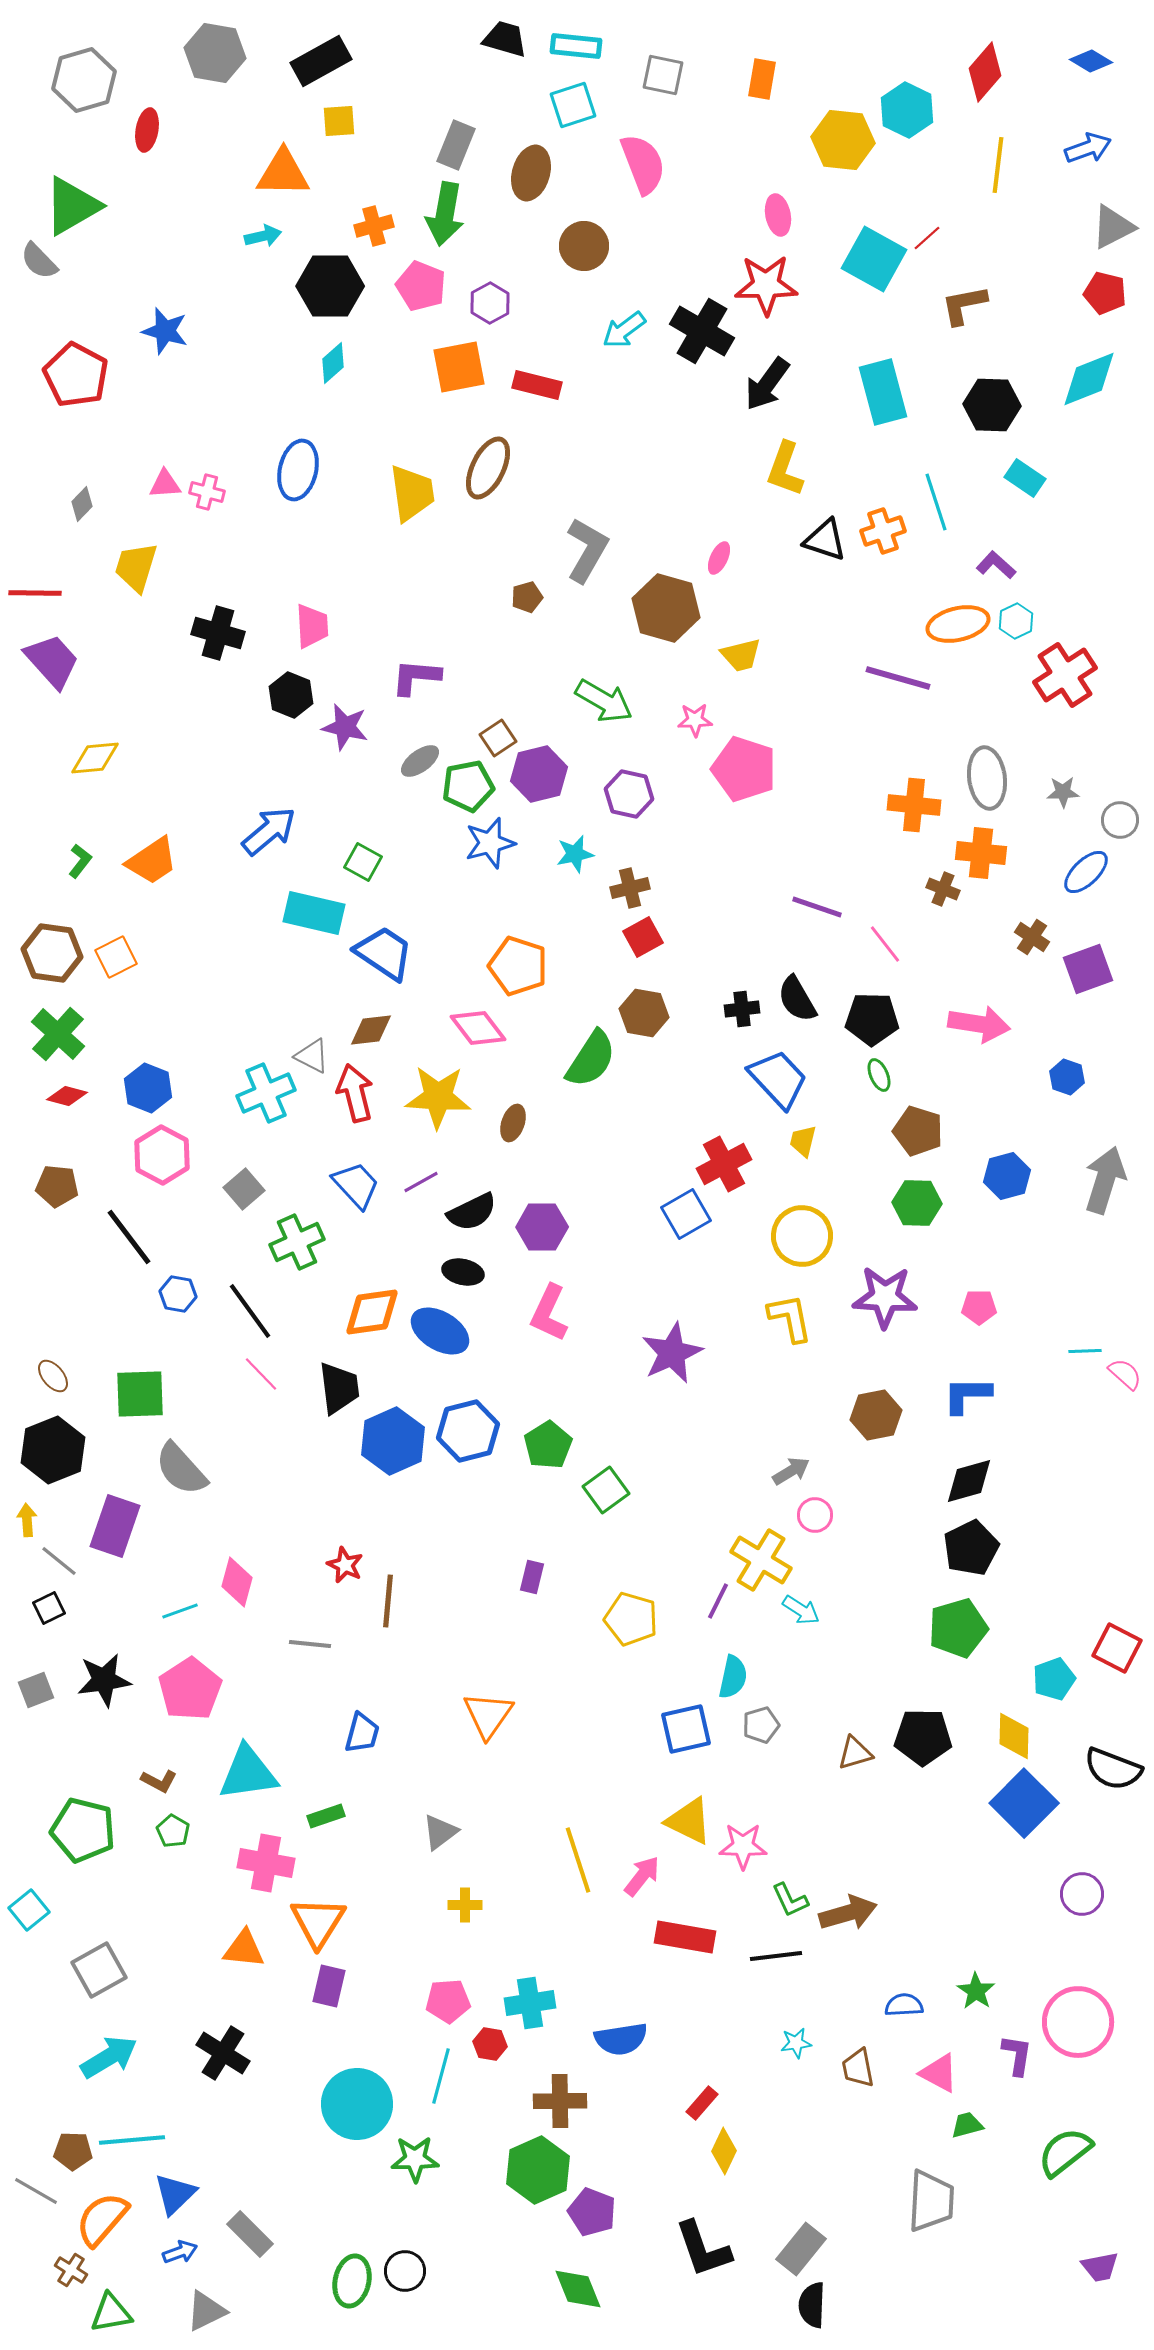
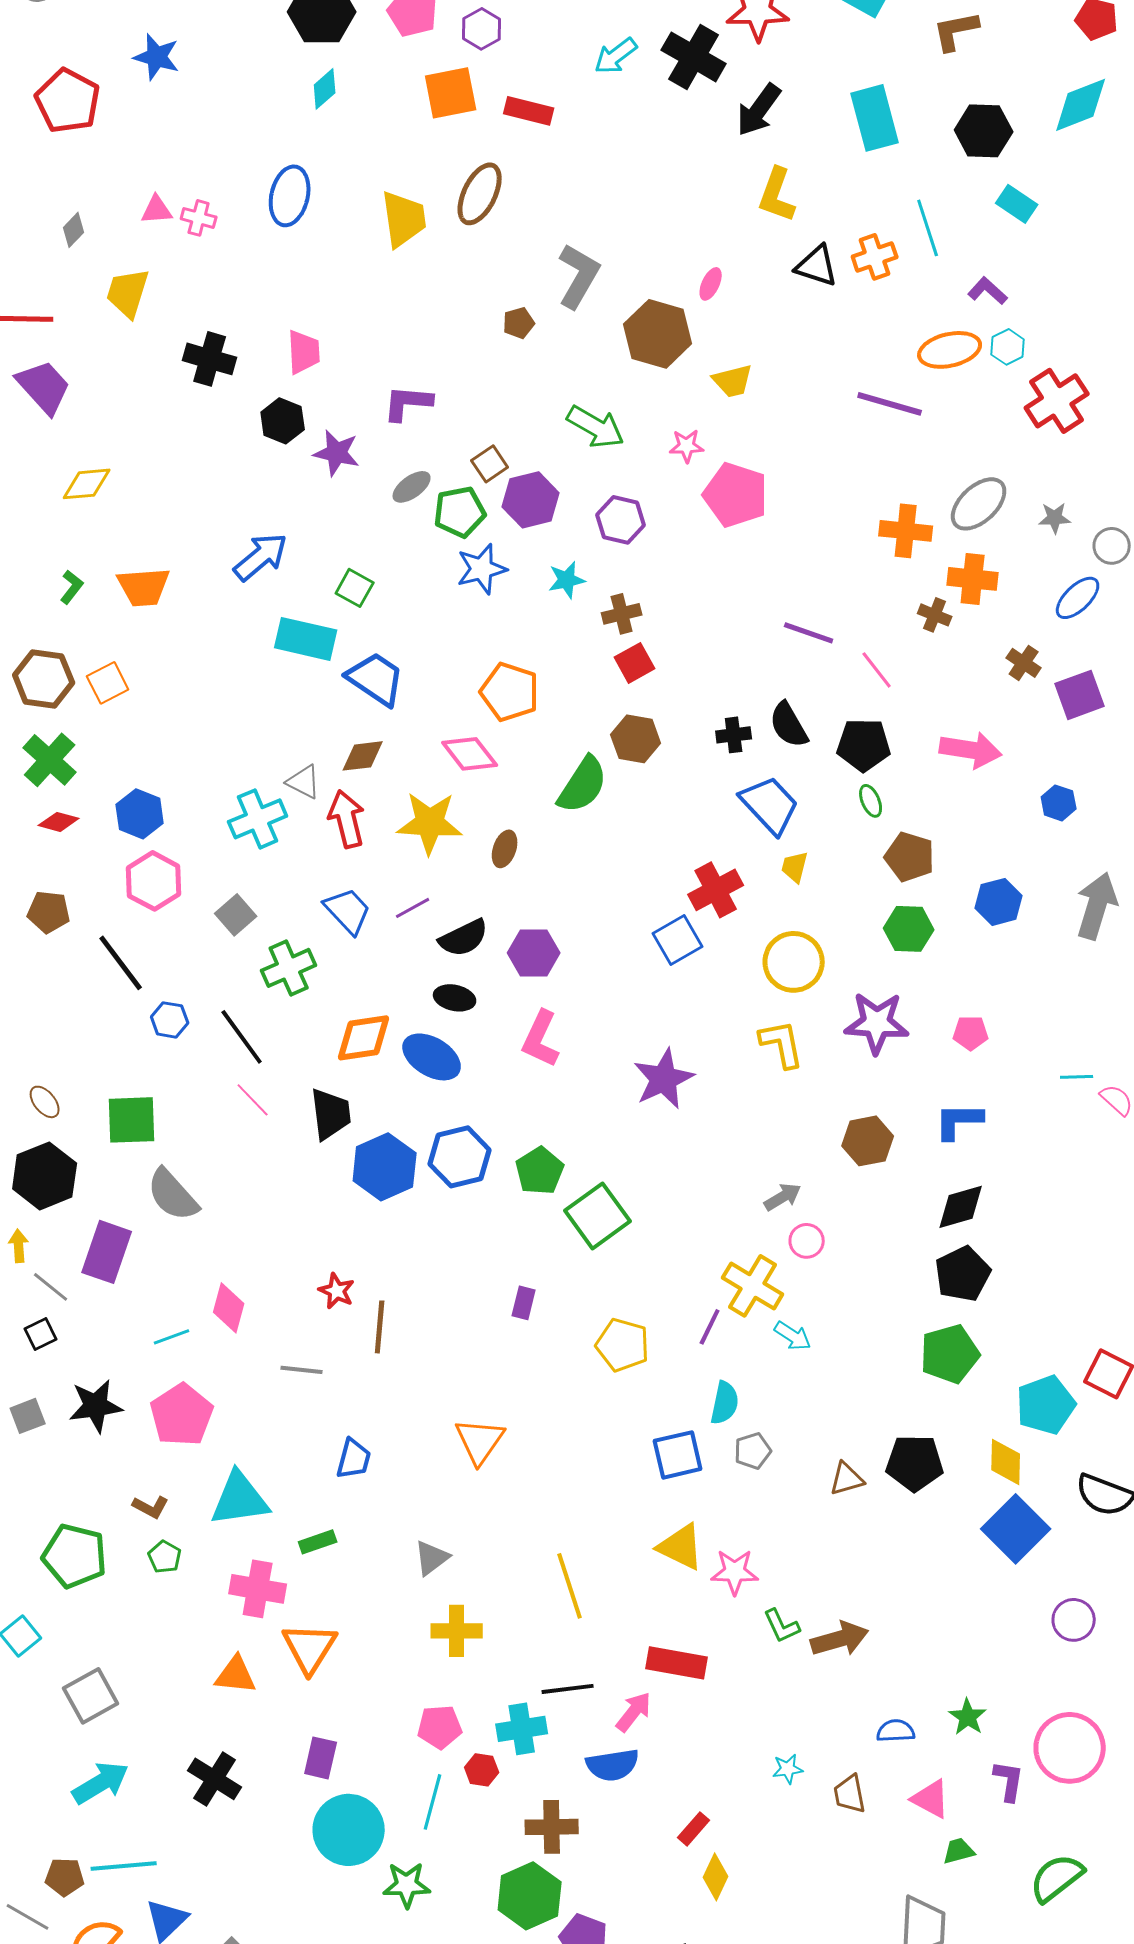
gray ellipse: (987, 778) -> (979, 504), turned 54
orange trapezoid: (152, 861) -> (144, 587), turned 30
green square: (606, 1490) -> (598, 1216), size x1.4
cyan pentagon: (1054, 1679) -> (1046, 1405), size x1.4
pink arrow: (642, 1876) -> (634, 1712), moved
yellow cross: (465, 1905) -> (457, 1631), size x1.5
black line: (776, 1956) -> (568, 1689), moved
purple rectangle: (329, 1986) -> (321, 1758), moved

